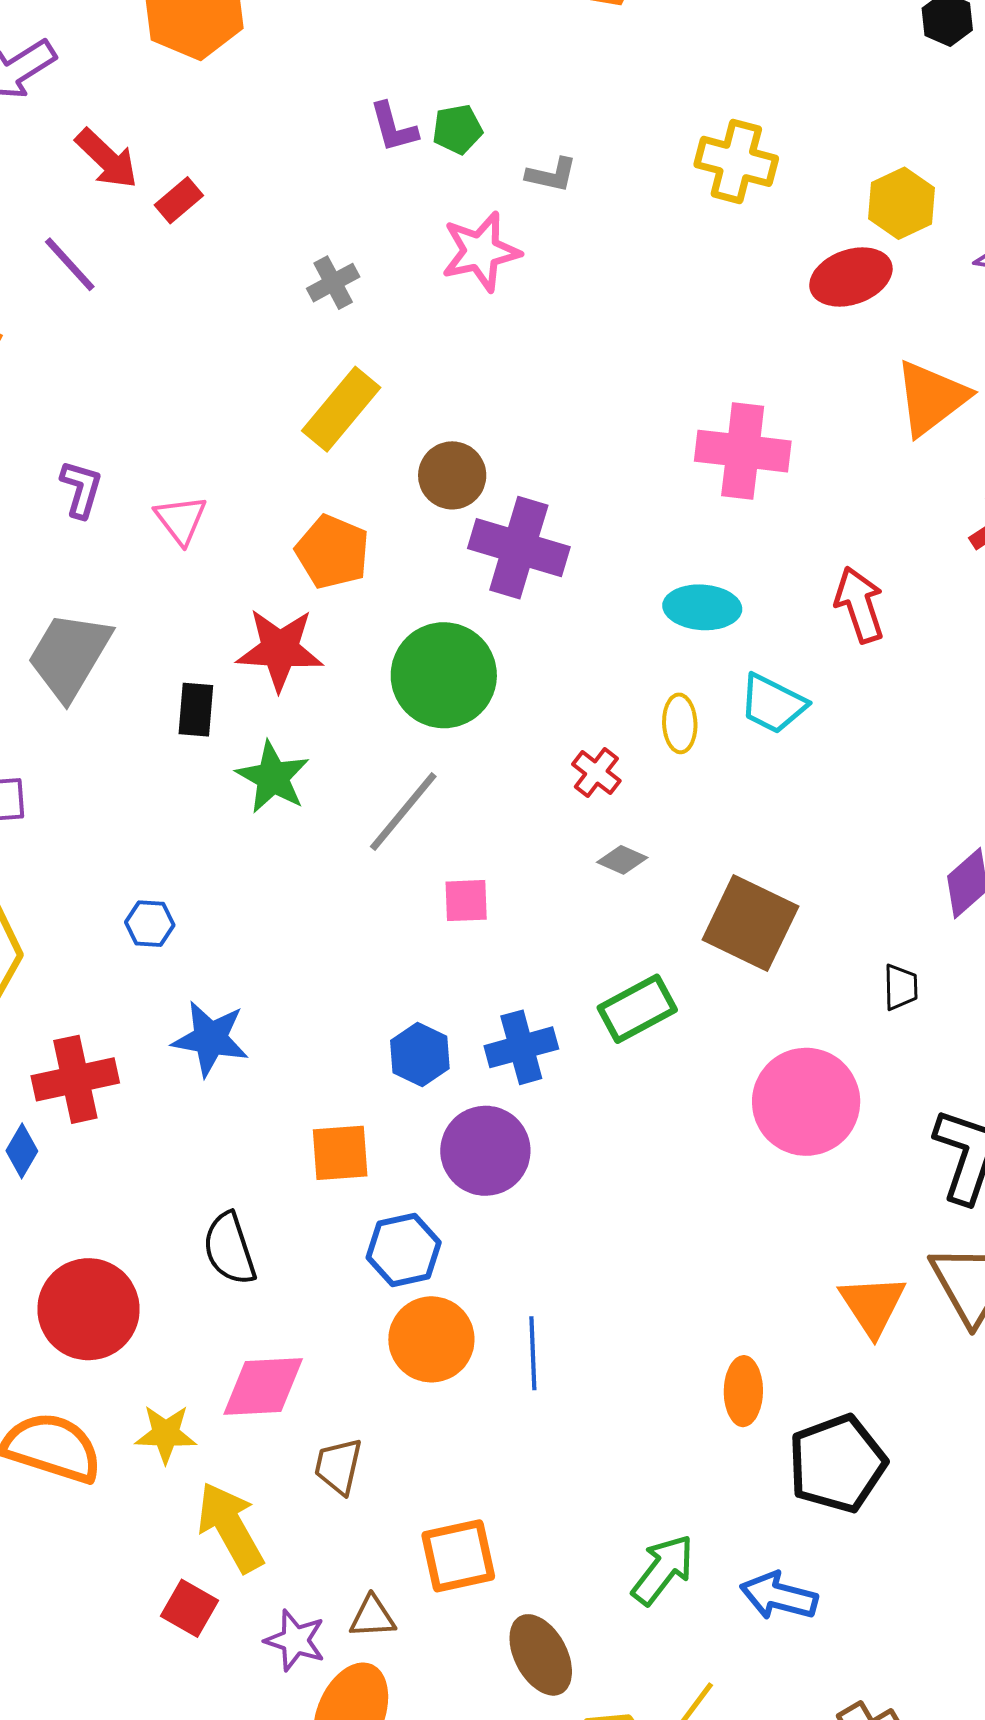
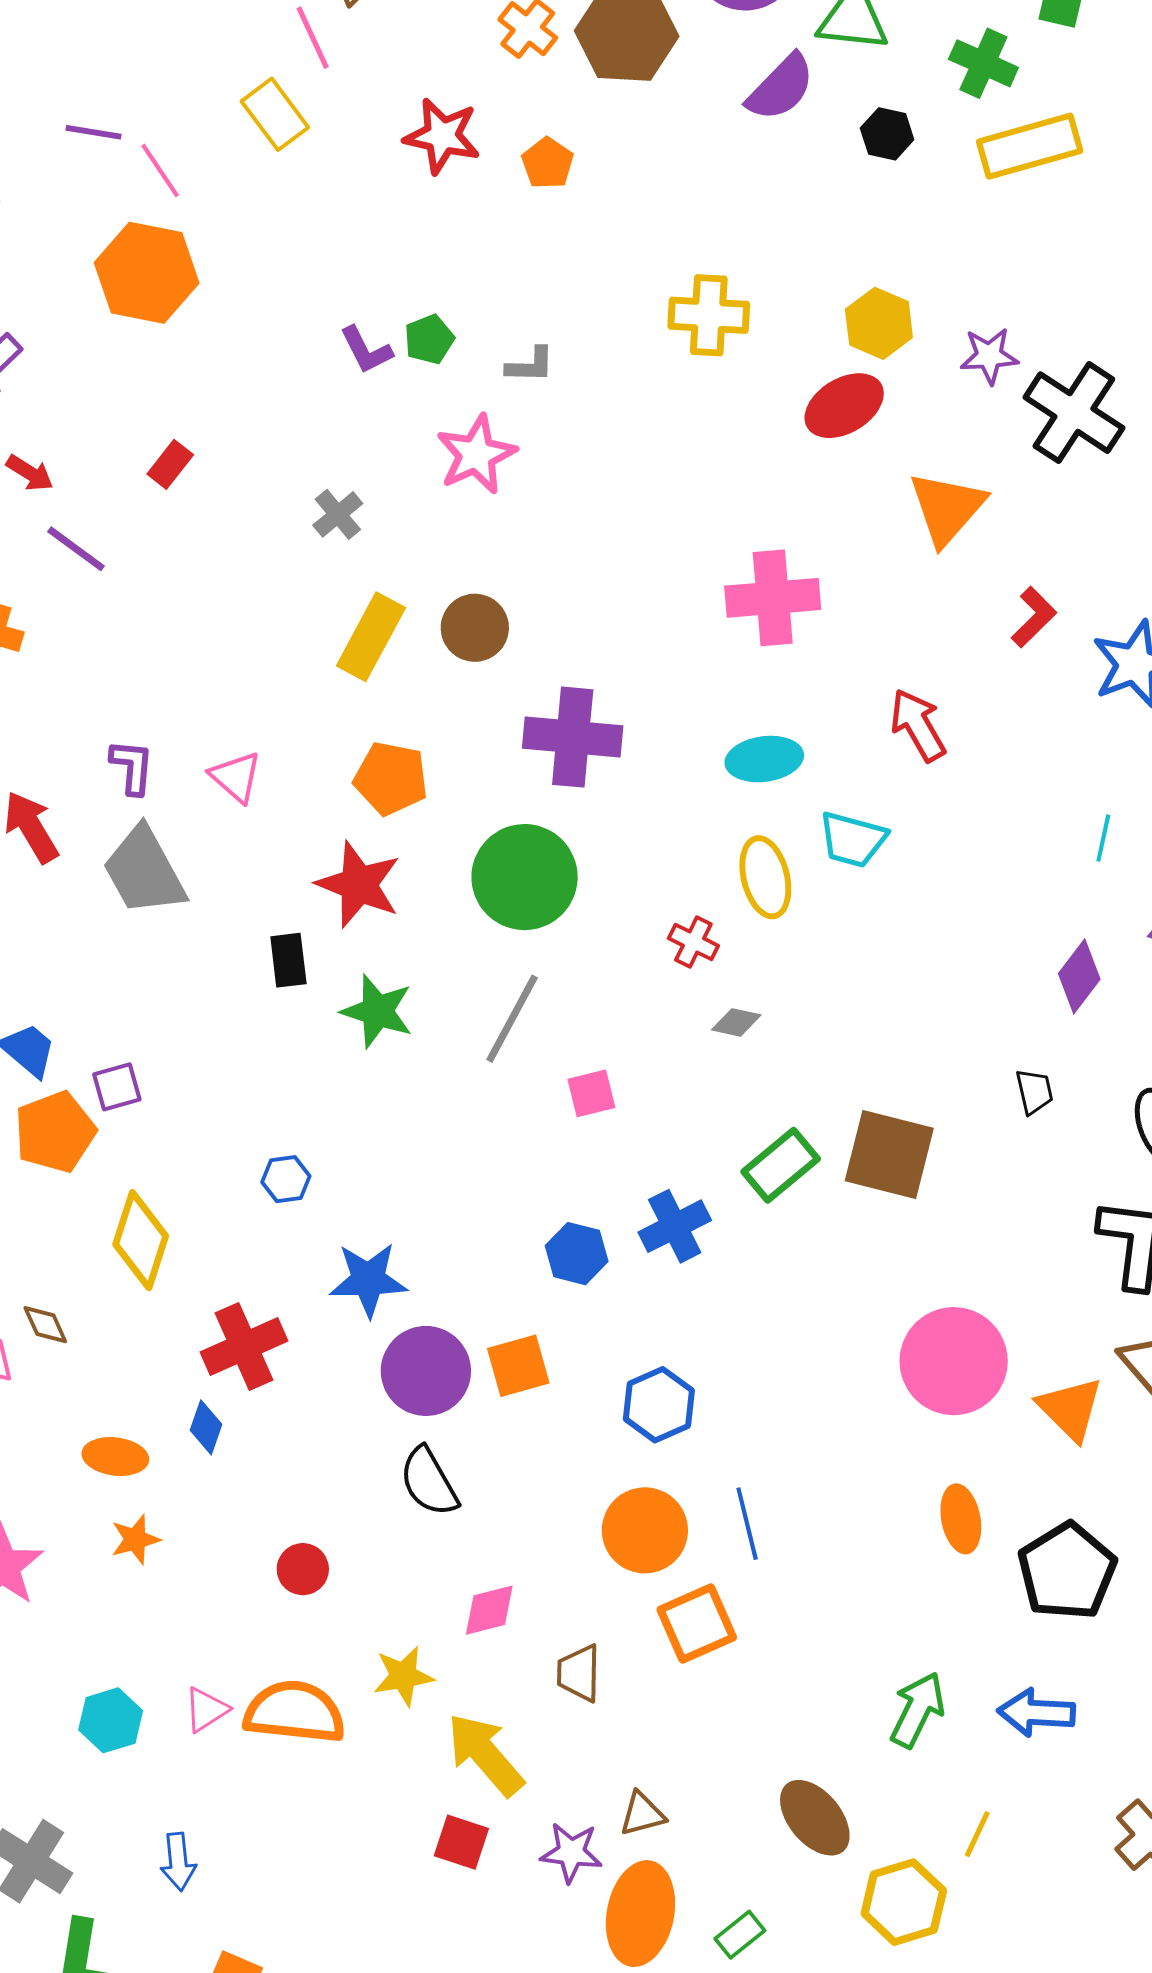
red arrow: (107, 159) -> (30, 473), moved, size x0.7
brown circle: (452, 475) -> (475, 628), moved
red star: (280, 649) -> (359, 885), turned 30
gray trapezoid: (69, 656) -> (144, 871), moved, turned -48
yellow ellipse: (680, 723) -> (765, 877), size x1.4
brown square: (750, 923) -> (889, 1155), moved
pink circle: (806, 1102) -> (954, 1361), moved
purple circle: (485, 1151) -> (426, 1371), moved
blue hexagon: (404, 1250) -> (659, 1405), moved
red circle: (89, 1309) -> (303, 1569), size x0.5
pink diamond: (263, 1387) -> (489, 1610), size x0.7
orange square: (458, 1556) -> (697, 1624), moved

